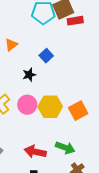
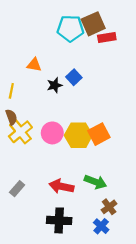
orange triangle: (11, 45) -> (34, 65), turned 48
black star: (29, 75) -> (55, 85), moved
orange square: (78, 111) -> (99, 134), moved

